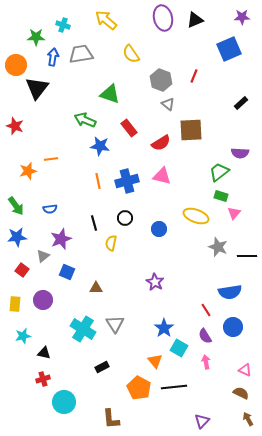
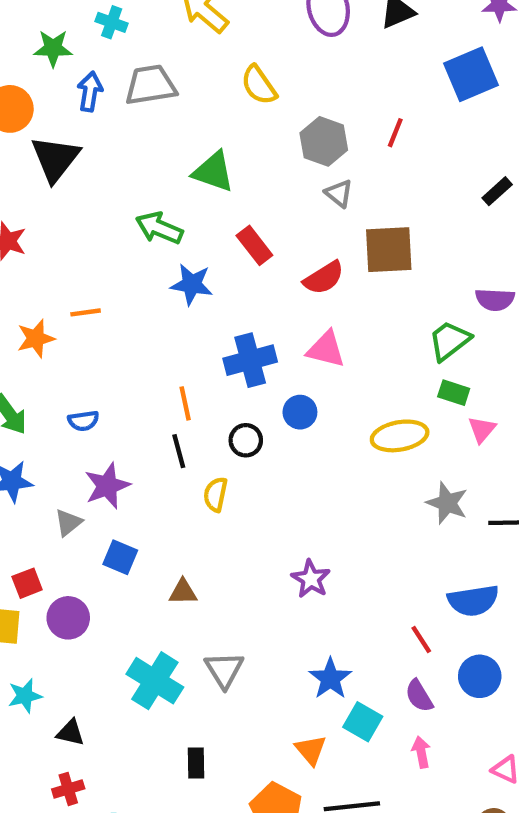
orange line: (98, 181) -> (185, 403), moved
yellow ellipse: (196, 216) -> (400, 436), turned -30
blue circle: (159, 229) -> (300, 412), moved
red square: (22, 270) -> (27, 583), moved, turned 32
black rectangle: (102, 367) -> (196, 763), turned -64

